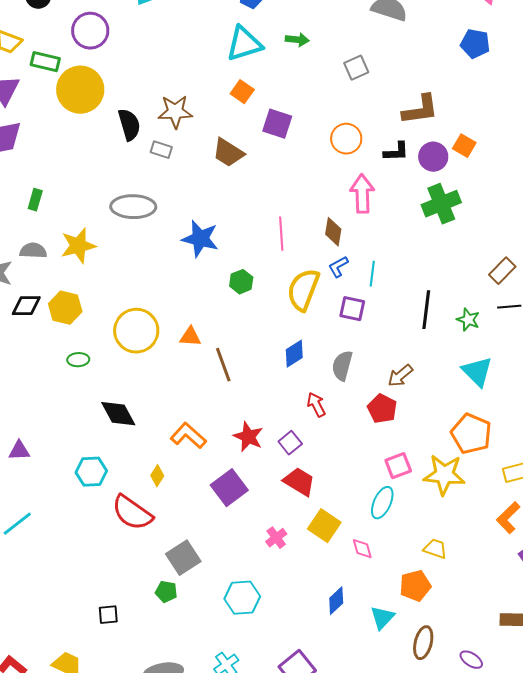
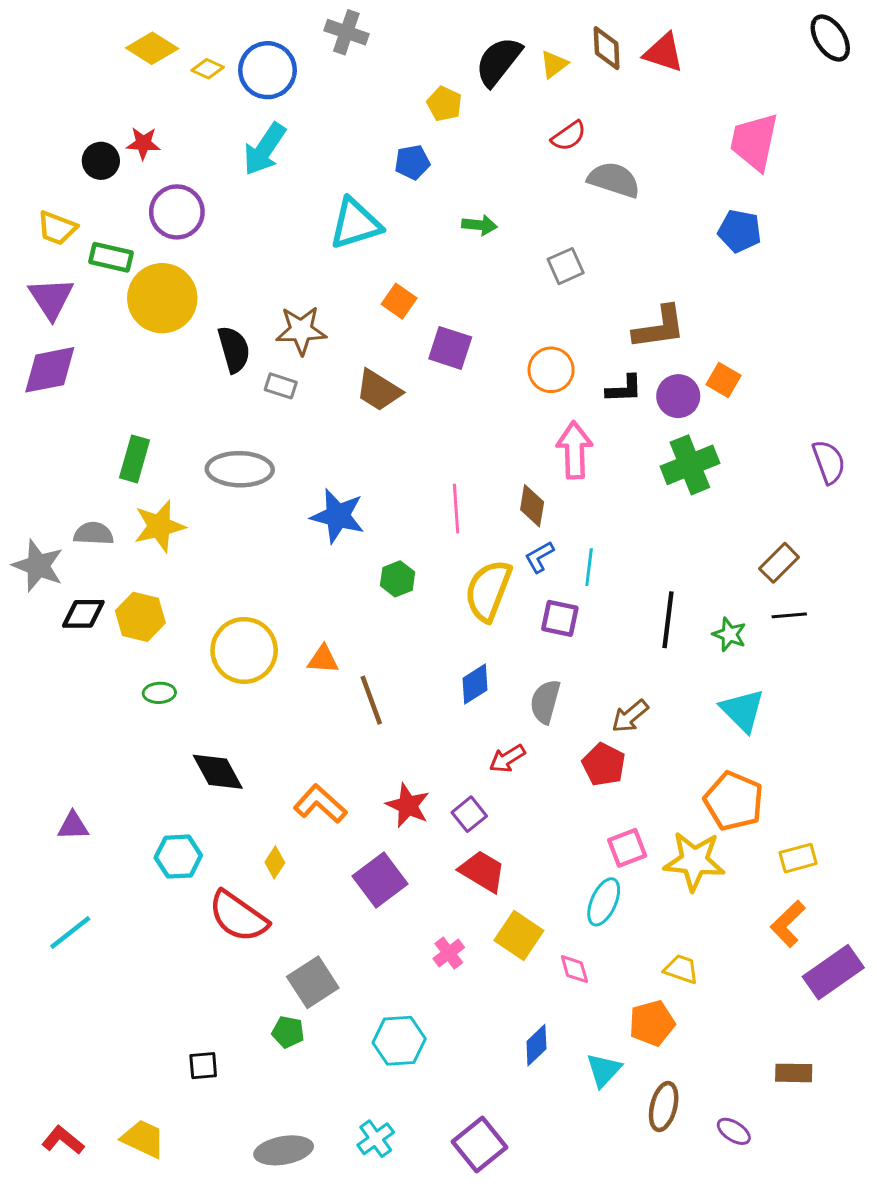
cyan triangle: (244, 44) -> (355, 224), moved
green rectangle: (35, 200) -> (134, 459), moved, size x1.4
red arrow: (316, 405) -> (507, 759), turned -95

